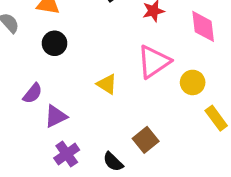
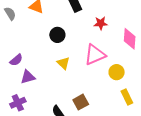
black circle: (55, 43) -> (57, 35), moved
purple cross: (67, 154) -> (18, 103), moved

